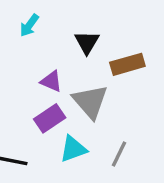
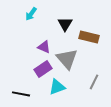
brown rectangle: (127, 64) -> (89, 37), turned 30
gray line: (119, 154) -> (94, 82), moved

